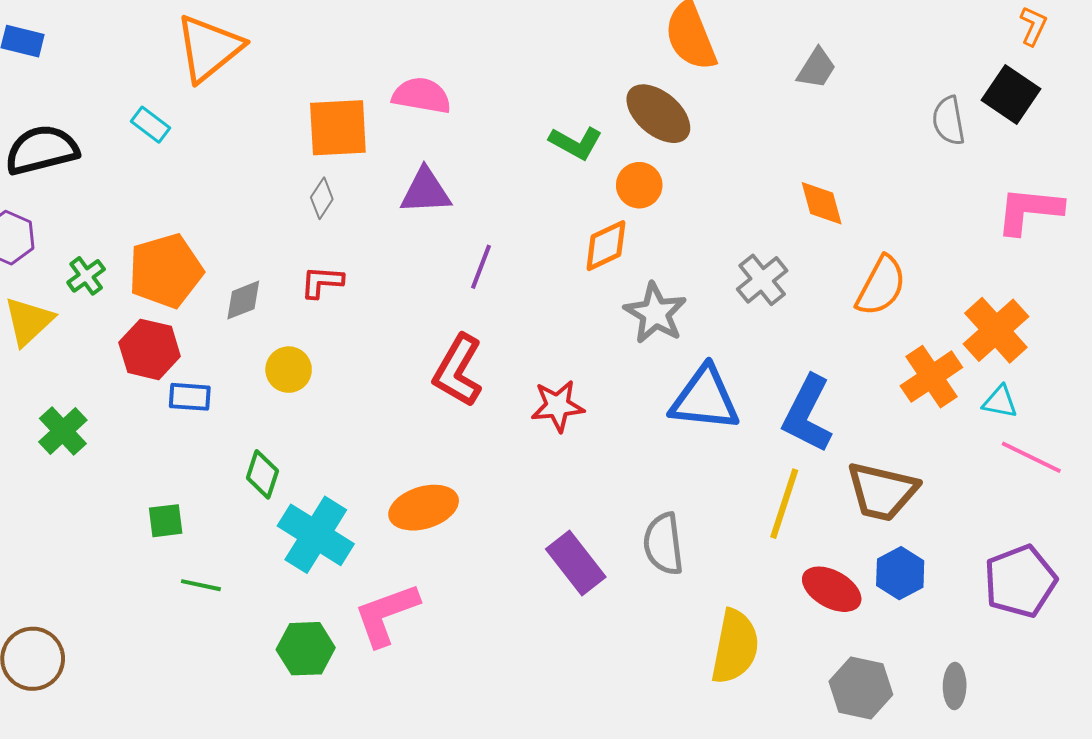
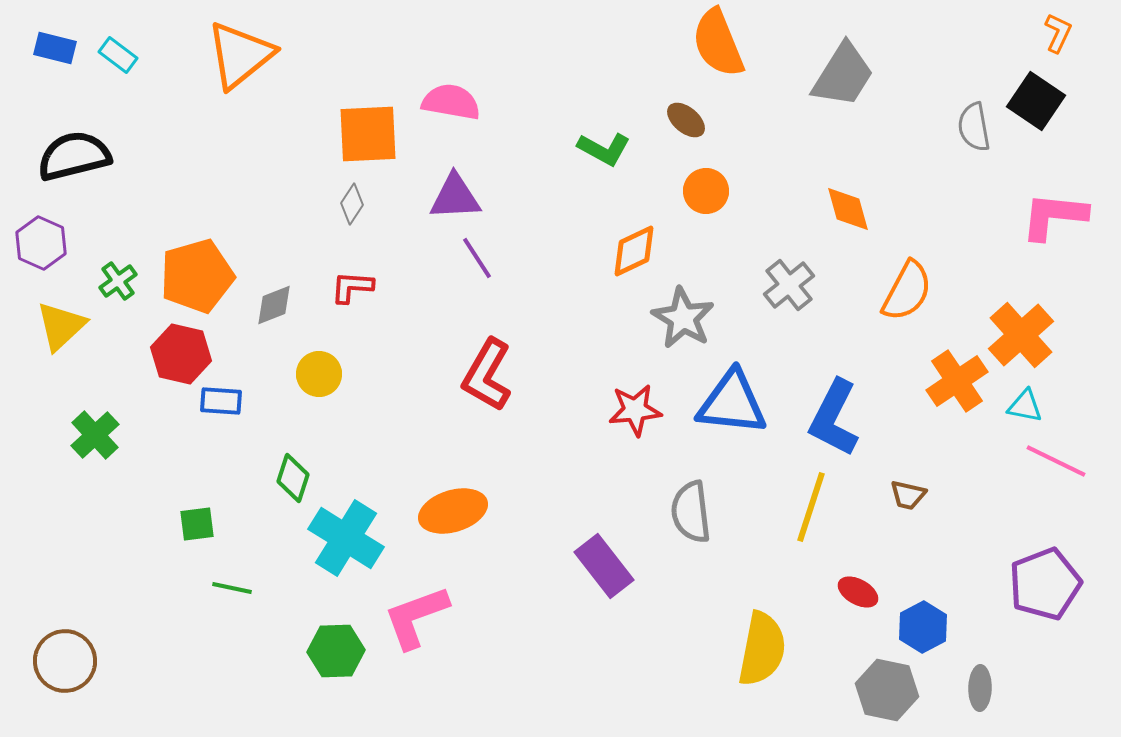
gray trapezoid: (817, 68) -> (843, 75), size x1.6
brown ellipse: (658, 114) -> (686, 120), size x0.6
cyan rectangle: (151, 125) -> (118, 55), moved
orange circle: (639, 185) -> (706, 191), moved
purple line: (481, 267) -> (477, 258), moved, turned -54
red star: (558, 406) -> (635, 410), moved
brown trapezoid: (882, 491) -> (908, 495), size x0.5
gray semicircle: (663, 544) -> (691, 512), moved
blue hexagon: (900, 573) -> (923, 627), moved
red ellipse: (832, 589) -> (858, 592), size x0.7

